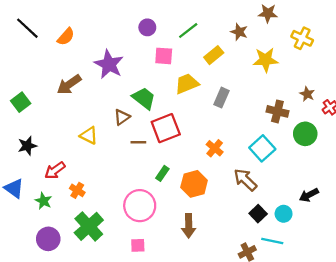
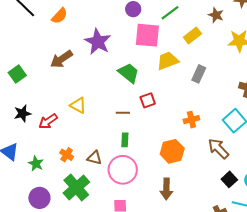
pink square: (164, 56) -> (147, 35), size x1.5
brown triangle: (122, 117) -> (94, 158), moved, turned 49
red square: (166, 128) -> (148, 100), size x0.6
orange cross: (215, 148) -> (191, 120), turned 35
red arrow: (55, 170) -> (48, 121), moved
green rectangle: (162, 173) -> (125, 140), moved, turned -32

